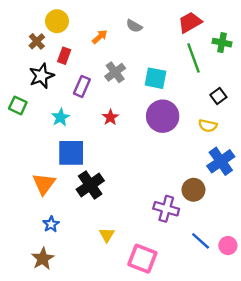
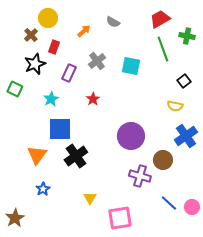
purple circle: (163, 116) -> (131, 136), moved
brown star: (43, 259) -> (15, 218), moved
pink square: (142, 259) -> (120, 218), turned -30

